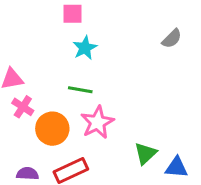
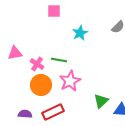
cyan star: (85, 48) -> (80, 33), moved
pink cross: (23, 107) -> (37, 64), moved

